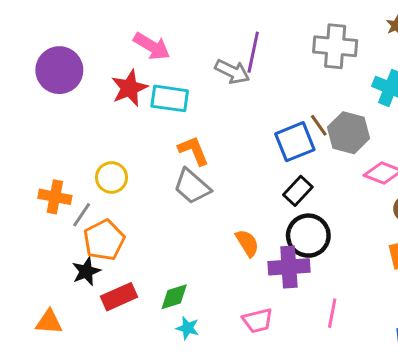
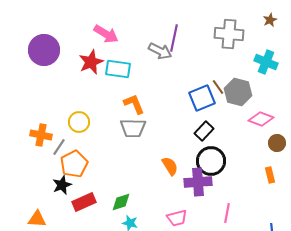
gray trapezoid: (192, 186) -> (133, 128), turned -40

